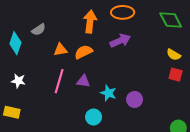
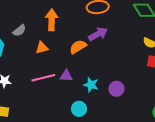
orange arrow: (90, 22) -> (52, 20), moved
orange semicircle: (83, 52) -> (78, 47), moved
pink line: (59, 81) -> (43, 78), turned 65

